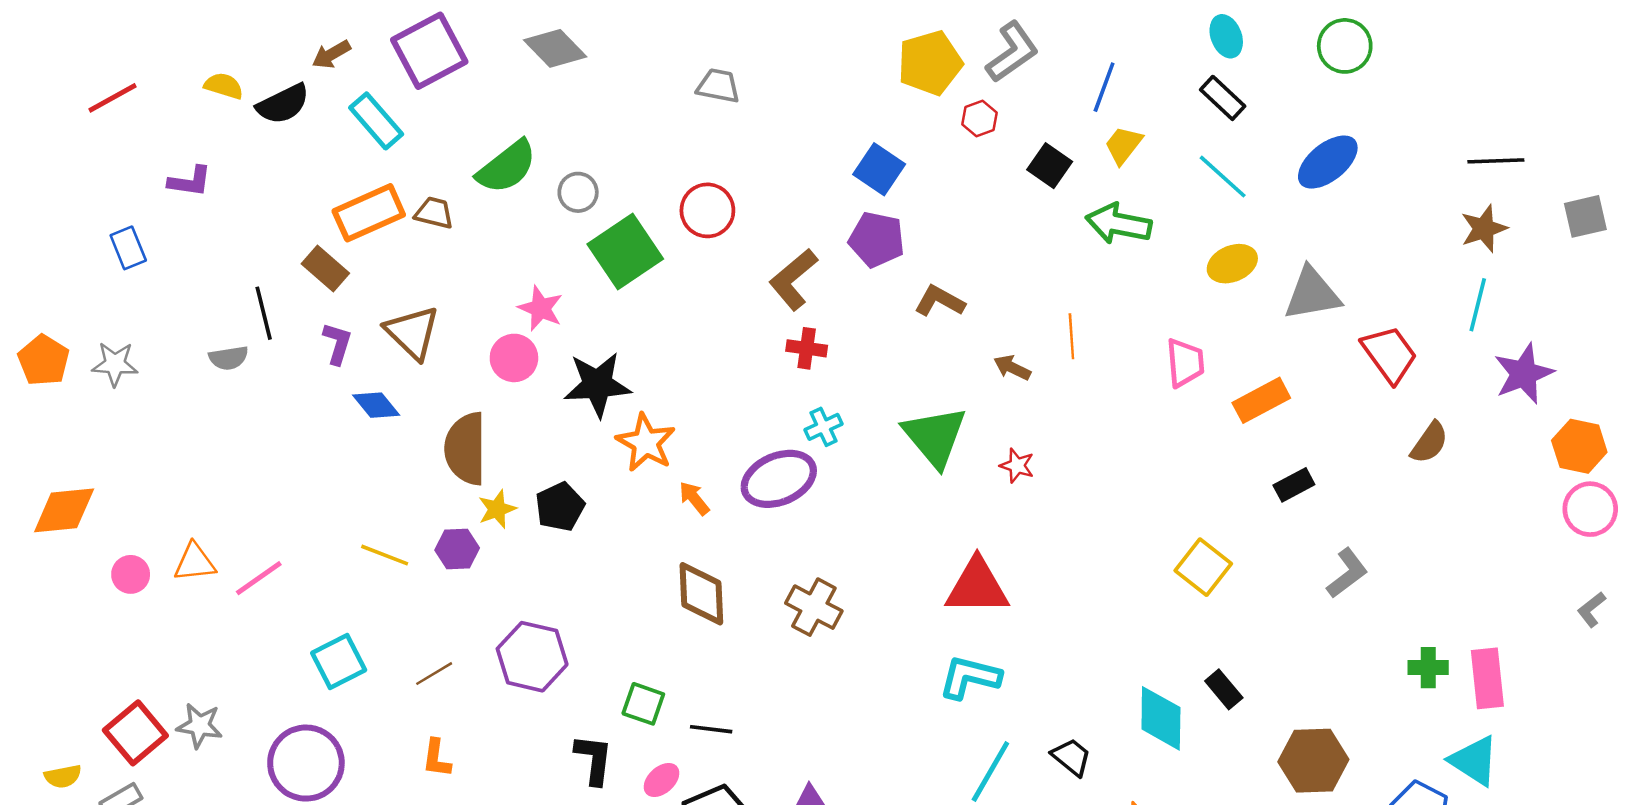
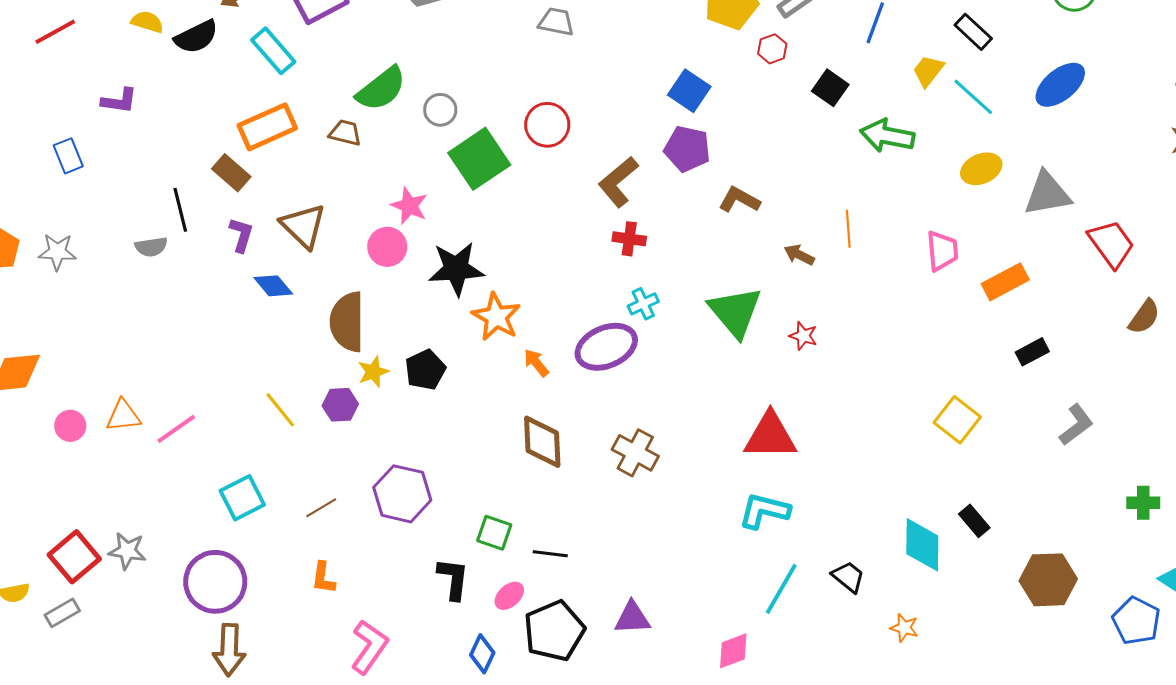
yellow trapezoid: (1123, 145) -> (928, 71), moved
brown trapezoid: (434, 213) -> (345, 133), moved
yellow line: (385, 555) -> (280, 410), turned 30

